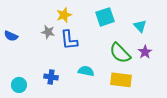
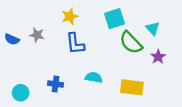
gray star: (48, 32) -> (37, 35), moved
green semicircle: (120, 53) -> (131, 43), moved

